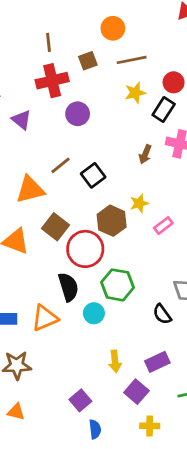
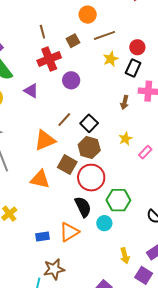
brown hexagon: (112, 221) -> (89, 148), moved

